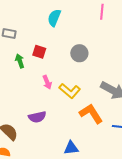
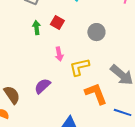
yellow L-shape: (70, 91) -> (79, 67), turned 115
purple semicircle: (37, 117) -> (42, 86), turned 138

